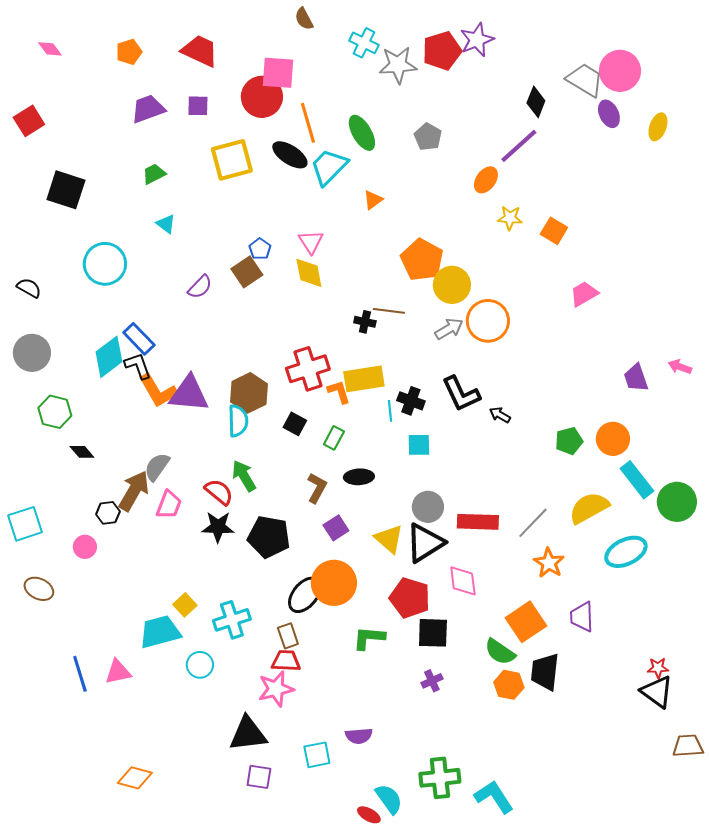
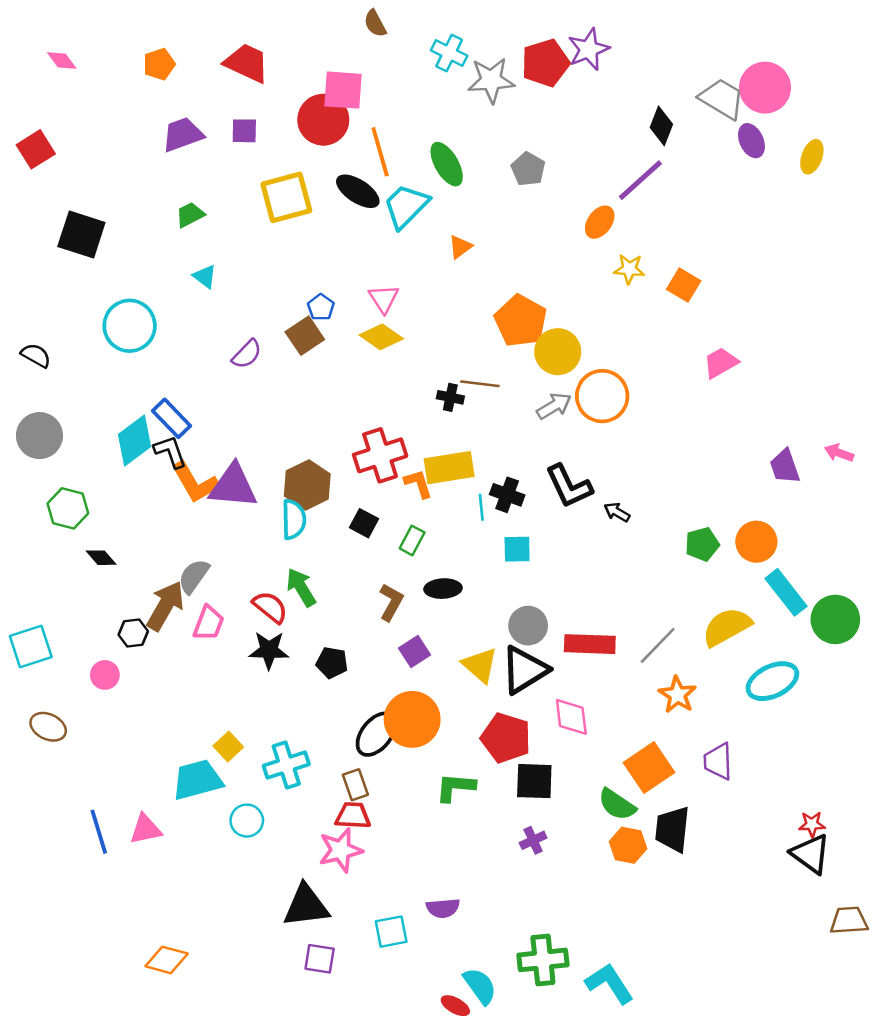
yellow diamond: (309, 273) -> (381, 337), turned -44
black pentagon: (269, 537) -> (332, 663), size x0.6

